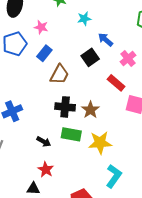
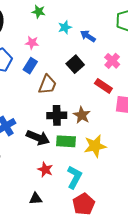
pink star: (41, 27) -> (32, 43), moved
blue arrow: (106, 40) -> (88, 36), moved
black arrow: (44, 142) -> (38, 138), moved, size x1.6
red star: (46, 169) -> (45, 170), moved
cyan L-shape: (114, 176) -> (74, 177), moved

